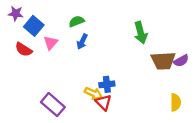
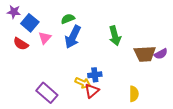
green arrow: (141, 33) -> (115, 36), moved
blue arrow: (82, 42) -> (73, 37), size x1.6
red triangle: (103, 102) -> (92, 91), turned 35
yellow semicircle: (175, 102) -> (134, 94), moved

